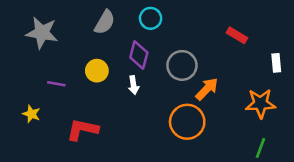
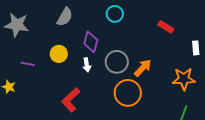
cyan circle: (151, 18) -> (115, 14), moved
gray circle: (182, 65) -> (117, 62), moved
red L-shape: (82, 130) -> (71, 100), moved, turned -55

